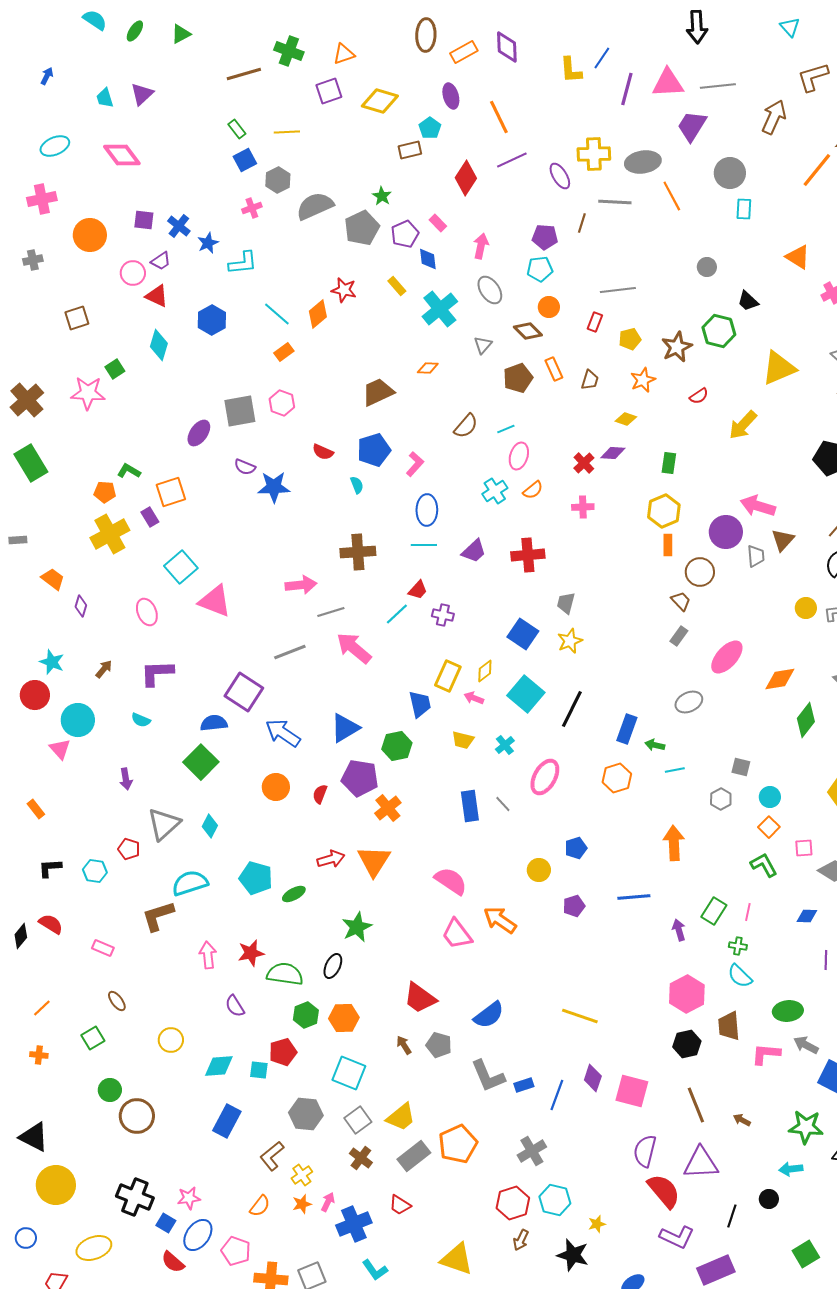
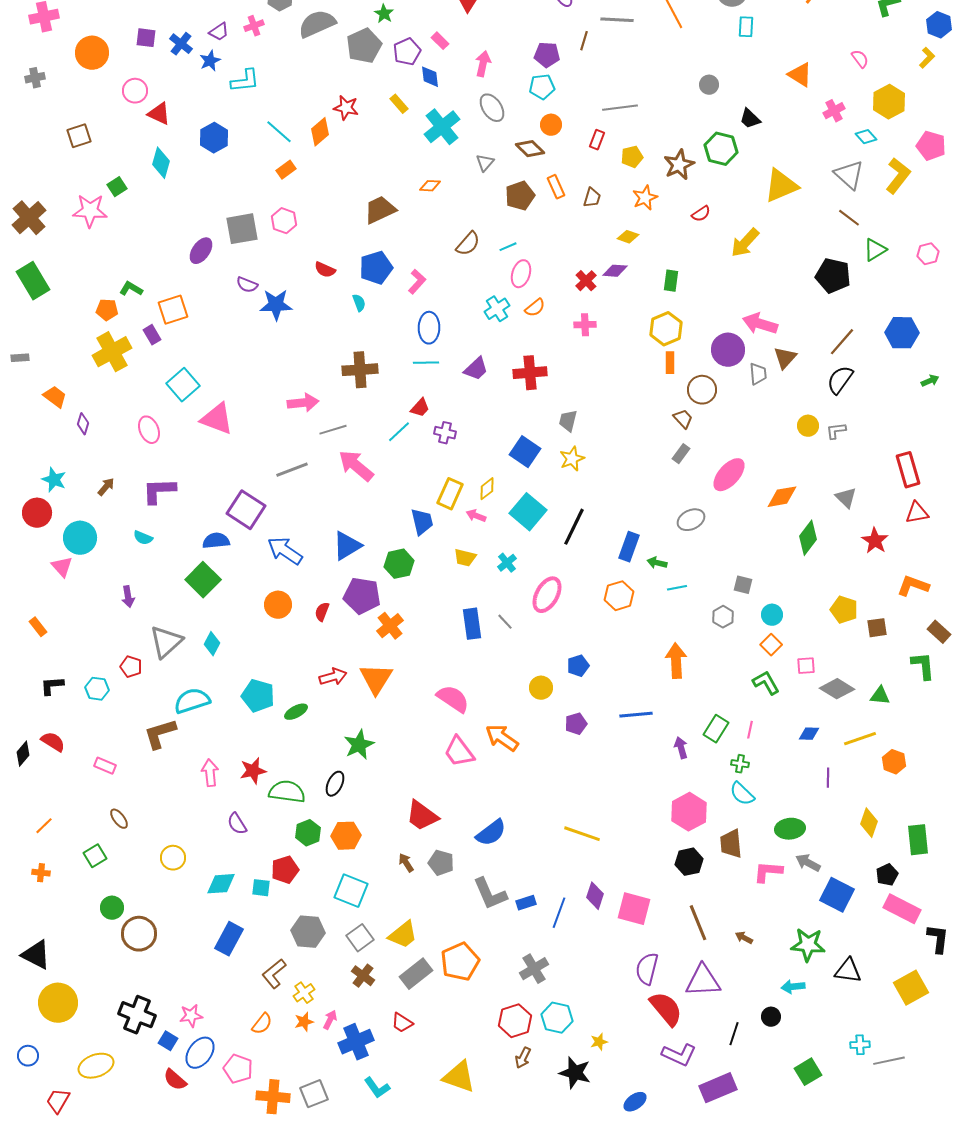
purple trapezoid: (161, 261) -> (219, 32), moved

